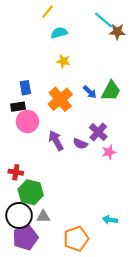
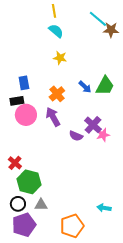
yellow line: (48, 12) -> (54, 11), moved, turned -48
cyan semicircle: (59, 33) -> (56, 31), turned 56
orange cross: (60, 99) -> (57, 94), size x0.7
purple arrow: (56, 141) -> (53, 117), moved
pink star: (109, 152) -> (103, 135), moved
red cross: (16, 172) -> (15, 163), turned 32
black circle: (19, 216) -> (18, 204), size x0.6

